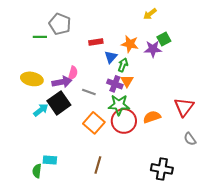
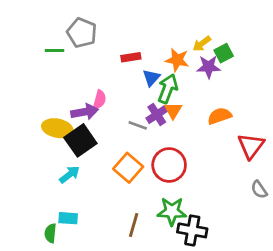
yellow arrow: (150, 14) -> (202, 44), moved
green arrow: (123, 65) -> (168, 89), size x1.5
yellow ellipse: (32, 79) -> (57, 128), moved
purple cross: (115, 84) -> (157, 115), turned 35
gray line: (89, 92) -> (138, 125), moved
green star: (119, 105) -> (172, 211), moved
cyan arrow: (41, 110) -> (70, 175), moved
orange semicircle: (152, 117) -> (220, 116), moved
black cross: (162, 169) -> (192, 230), moved

